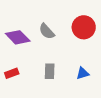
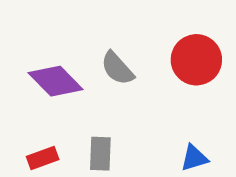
gray rectangle: (50, 71) -> (100, 154), moved

